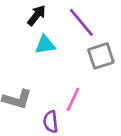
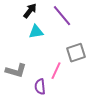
gray square: (101, 56) -> (76, 53), moved

